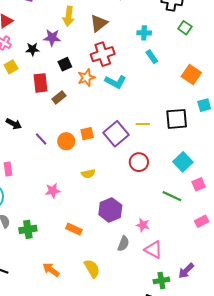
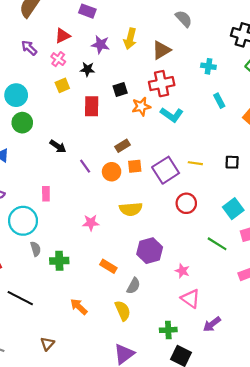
purple star: (52, 38) -> (100, 45), moved
cyan rectangle: (152, 57) -> (219, 101), moved
brown rectangle: (59, 97) -> (123, 146), moved
black square: (177, 119) -> (232, 162), size x0.6
yellow semicircle: (88, 174) -> (131, 209), size x1.5
gray semicircle: (123, 244) -> (134, 286), moved
purple arrow: (186, 271) -> (212, 324), moved
green cross: (161, 280) -> (168, 330), moved

